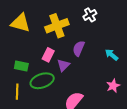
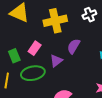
pink rectangle: (48, 55) -> (35, 48), moved
green rectangle: (21, 66) -> (14, 56), turned 48

